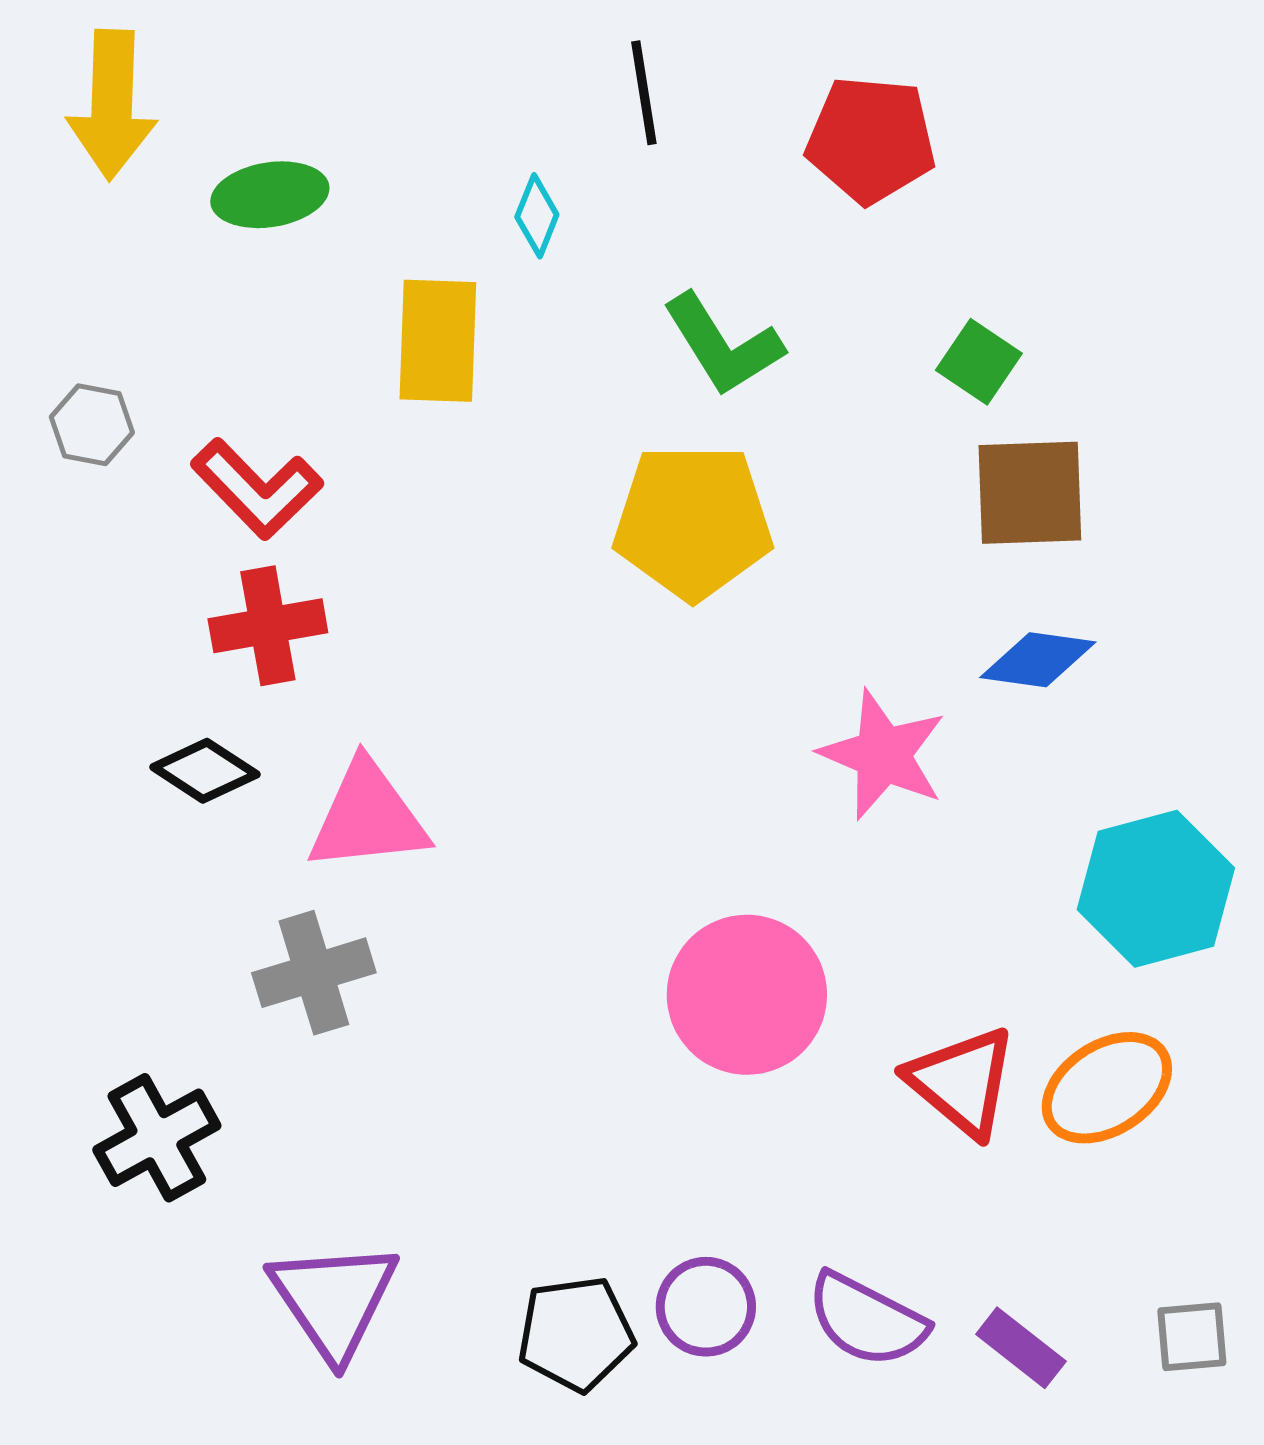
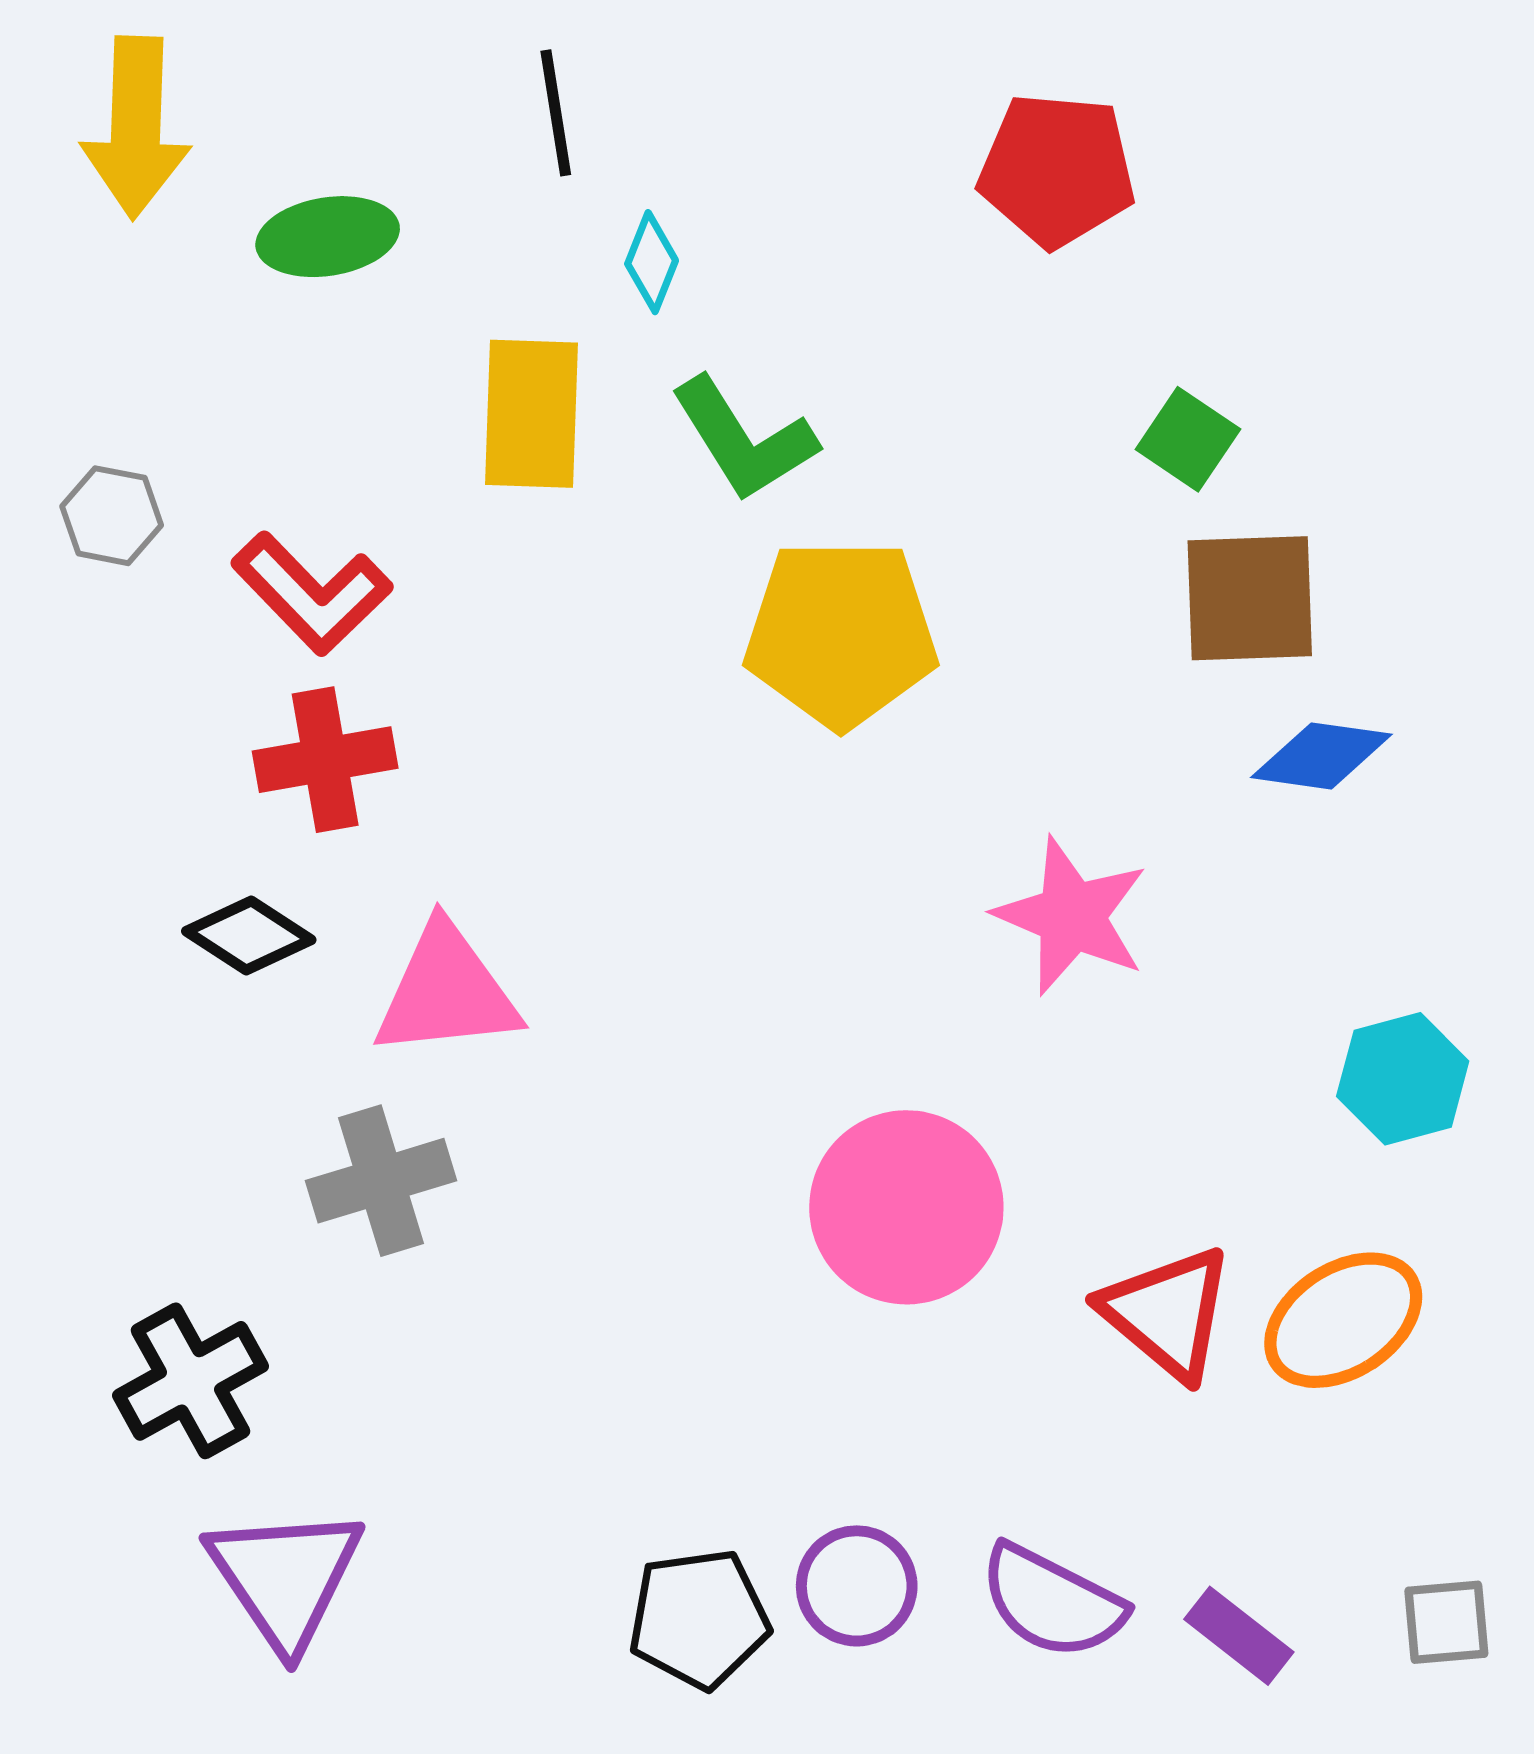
black line: (644, 93) -> (556, 113), moved
green L-shape: (723, 345) -> (744, 439), moved
blue diamond: (1038, 660) -> (1321, 756), moved
cyan hexagon: (1156, 889) -> (1403, 1079), size x0.7
purple triangle: (334, 1300) -> (285, 1577), moved

